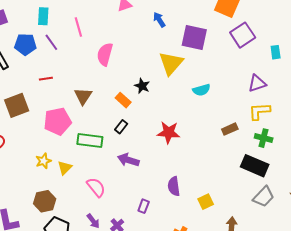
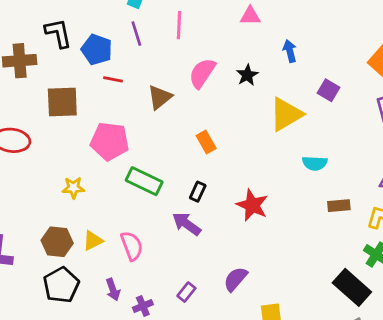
purple square: (194, 37) -> (329, 90), size x0.6
blue pentagon: (25, 44) -> (97, 50), moved
black star: (142, 86) -> (247, 75), moved
brown triangle: (83, 96) -> (160, 97), moved
black rectangle: (121, 127) -> (198, 192), moved, turned -32
brown rectangle: (230, 129) -> (339, 206), moved
yellow triangle: (65, 168) -> (93, 241), moved
purple semicircle: (174, 186) -> (235, 279), turned 30

